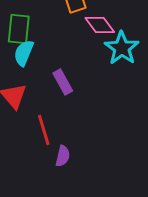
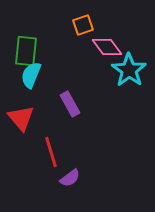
purple semicircle: (63, 156) -> (70, 178), turned 40

